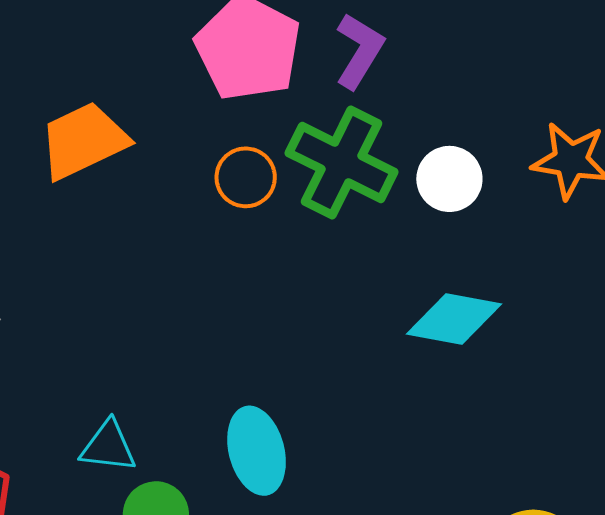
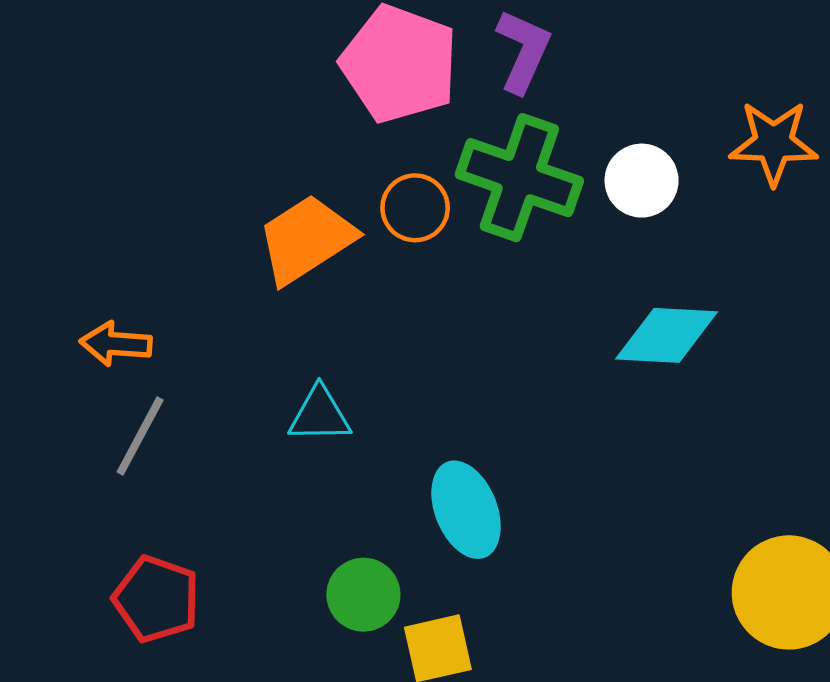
orange trapezoid: (83, 141) -> (306, 239), moved
cyan triangle: (108, 446) -> (320, 415), moved

